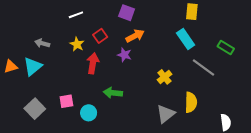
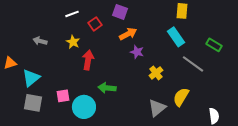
red square: (100, 36) -> (95, 24), moved
purple star: (124, 55) -> (137, 52), moved
cyan triangle: (33, 66) -> (31, 78), moved
yellow semicircle: (191, 102) -> (181, 97), turned -150
gray square: (35, 109) -> (33, 103), turned -36
cyan circle: (89, 113) -> (84, 107), size x1.5

